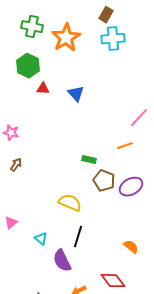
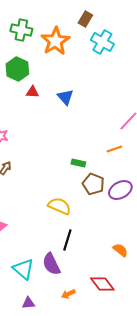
brown rectangle: (106, 15) -> (85, 19), moved
cyan cross: (113, 39) -> (102, 42), turned 35
cyan triangle: (41, 239) -> (23, 269), moved, size x1.6

